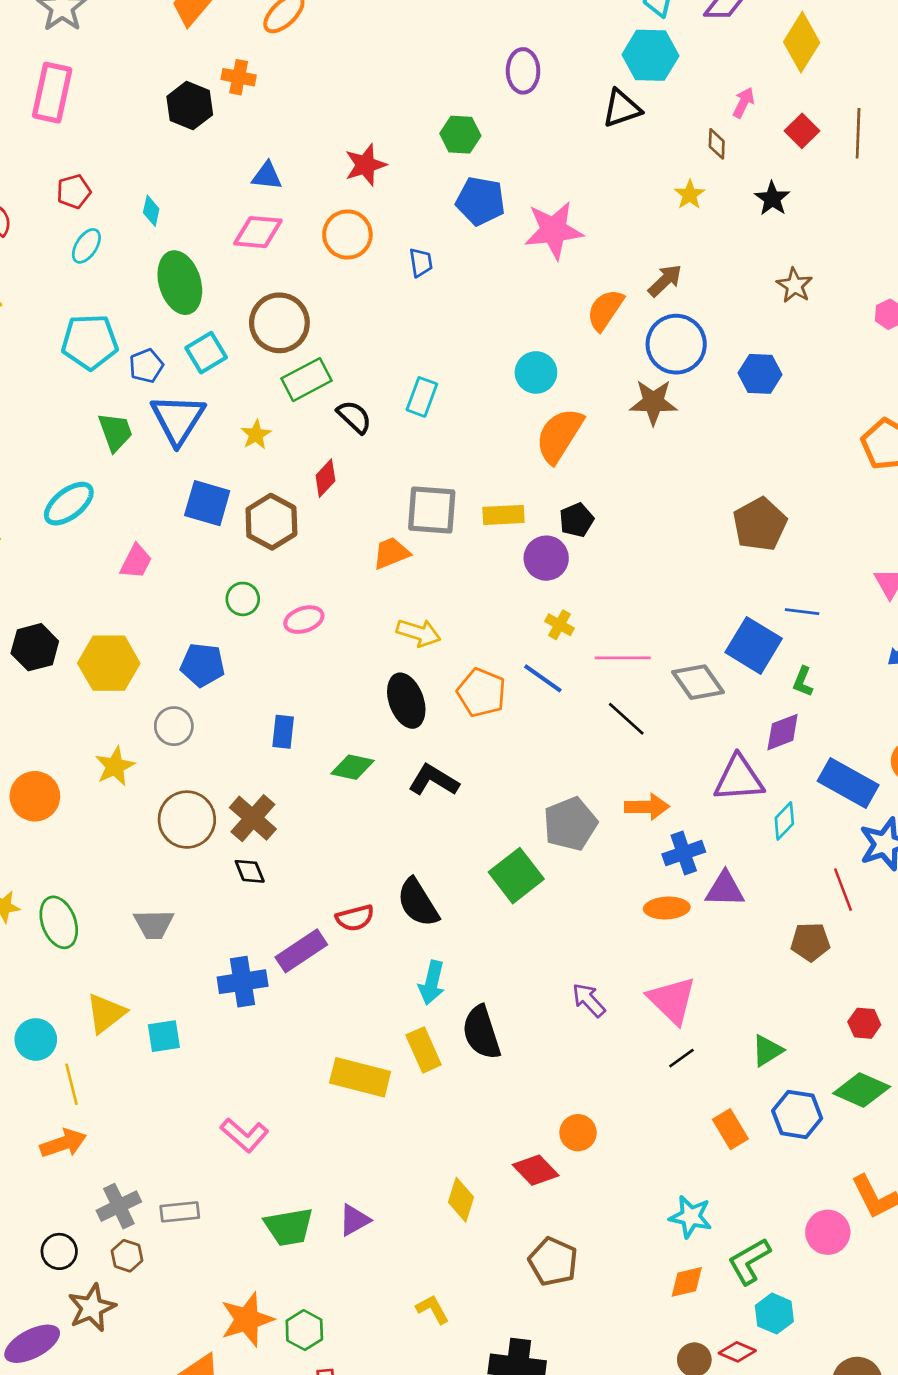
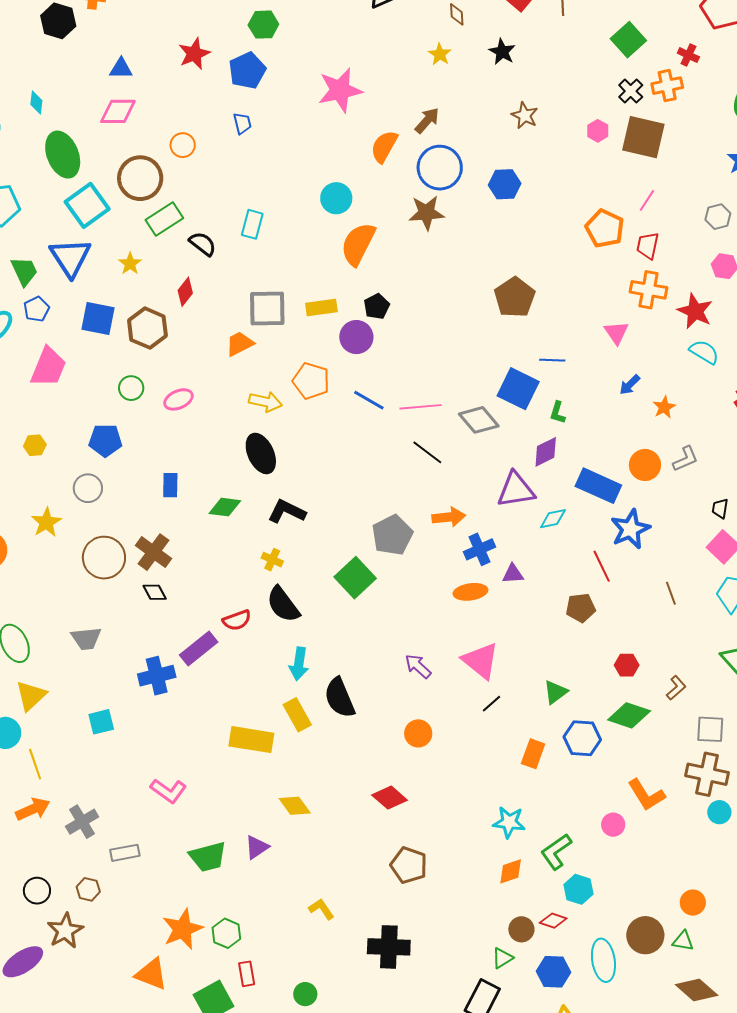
blue pentagon: (480, 201) -> (247, 71), moved, turned -30
orange circle: (347, 234) -> (183, 145), moved, size x0.7
cyan square: (206, 353) -> (87, 205), size x1.4
blue pentagon: (146, 366) -> (37, 309), moved
pink trapezoid: (136, 562) -> (48, 367), size x1.5
yellow cross: (560, 625) -> (272, 560), moved
yellow hexagon: (109, 663) -> (35, 445), size x0.5
blue line: (543, 678) -> (369, 400), moved
orange pentagon: (481, 693) -> (311, 381), moved
cyan diamond: (784, 821) -> (553, 519), turned 40
purple triangle: (725, 889) -> (513, 574), size x0.7
yellow triangle: (106, 1013) -> (31, 696), moved
orange rectangle: (730, 1129) -> (533, 754), turned 56
orange circle: (578, 1133) -> (418, 733), moved
yellow diamond: (461, 1200) -> (295, 806), moved, turned -48
gray cross: (119, 1206) -> (82, 822), moved
pink circle: (828, 1232) -> (613, 825), size x0.7

